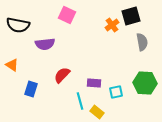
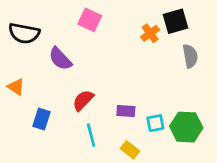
purple semicircle: (45, 44) -> (60, 59), turned 54
green hexagon: (145, 83) -> (186, 127), moved
cyan line: (80, 101) -> (91, 135), moved

